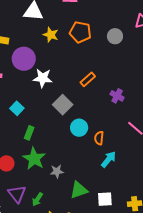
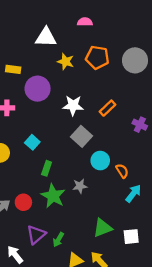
gray circle: (115, 36) -> (135, 60), size x1.5
white star: (43, 78) -> (73, 105), moved
orange semicircle: (99, 138) -> (122, 171), turned 144
gray star: (57, 171) -> (80, 186), moved
purple triangle: (17, 194) -> (36, 235), turned 30

